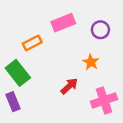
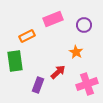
green rectangle: (18, 73) -> (15, 61), turned 30
purple rectangle: (13, 102) -> (38, 85), moved, turned 42

